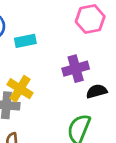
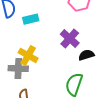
purple cross: (76, 69) -> (70, 38), turned -30

